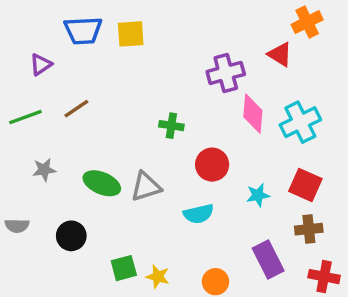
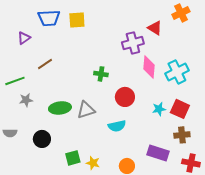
red triangle: (280, 54) -> (155, 28), moved
green line: (25, 117) -> (15, 81), moved
green ellipse: (102, 183) -> (60, 108), turned -30
cyan star: (258, 195) -> (159, 109), moved
purple rectangle: (268, 260) -> (158, 153), turned -45

